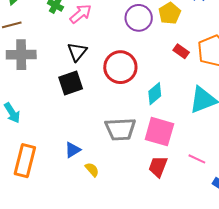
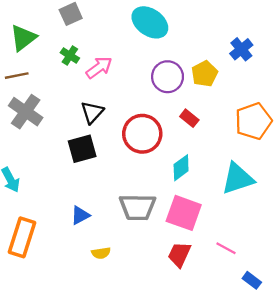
red rectangle: (181, 51) -> (189, 118), moved
gray cross: (21, 55) -> (26, 112), turned 32
blue triangle: (73, 150) -> (80, 215), moved
yellow semicircle: (92, 170) -> (101, 253), turned 119

